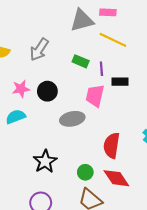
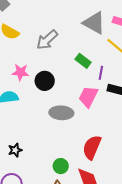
gray triangle: (82, 20) -> (94, 23), turned 30
black star: (45, 161) -> (15, 150), moved, size x0.6

